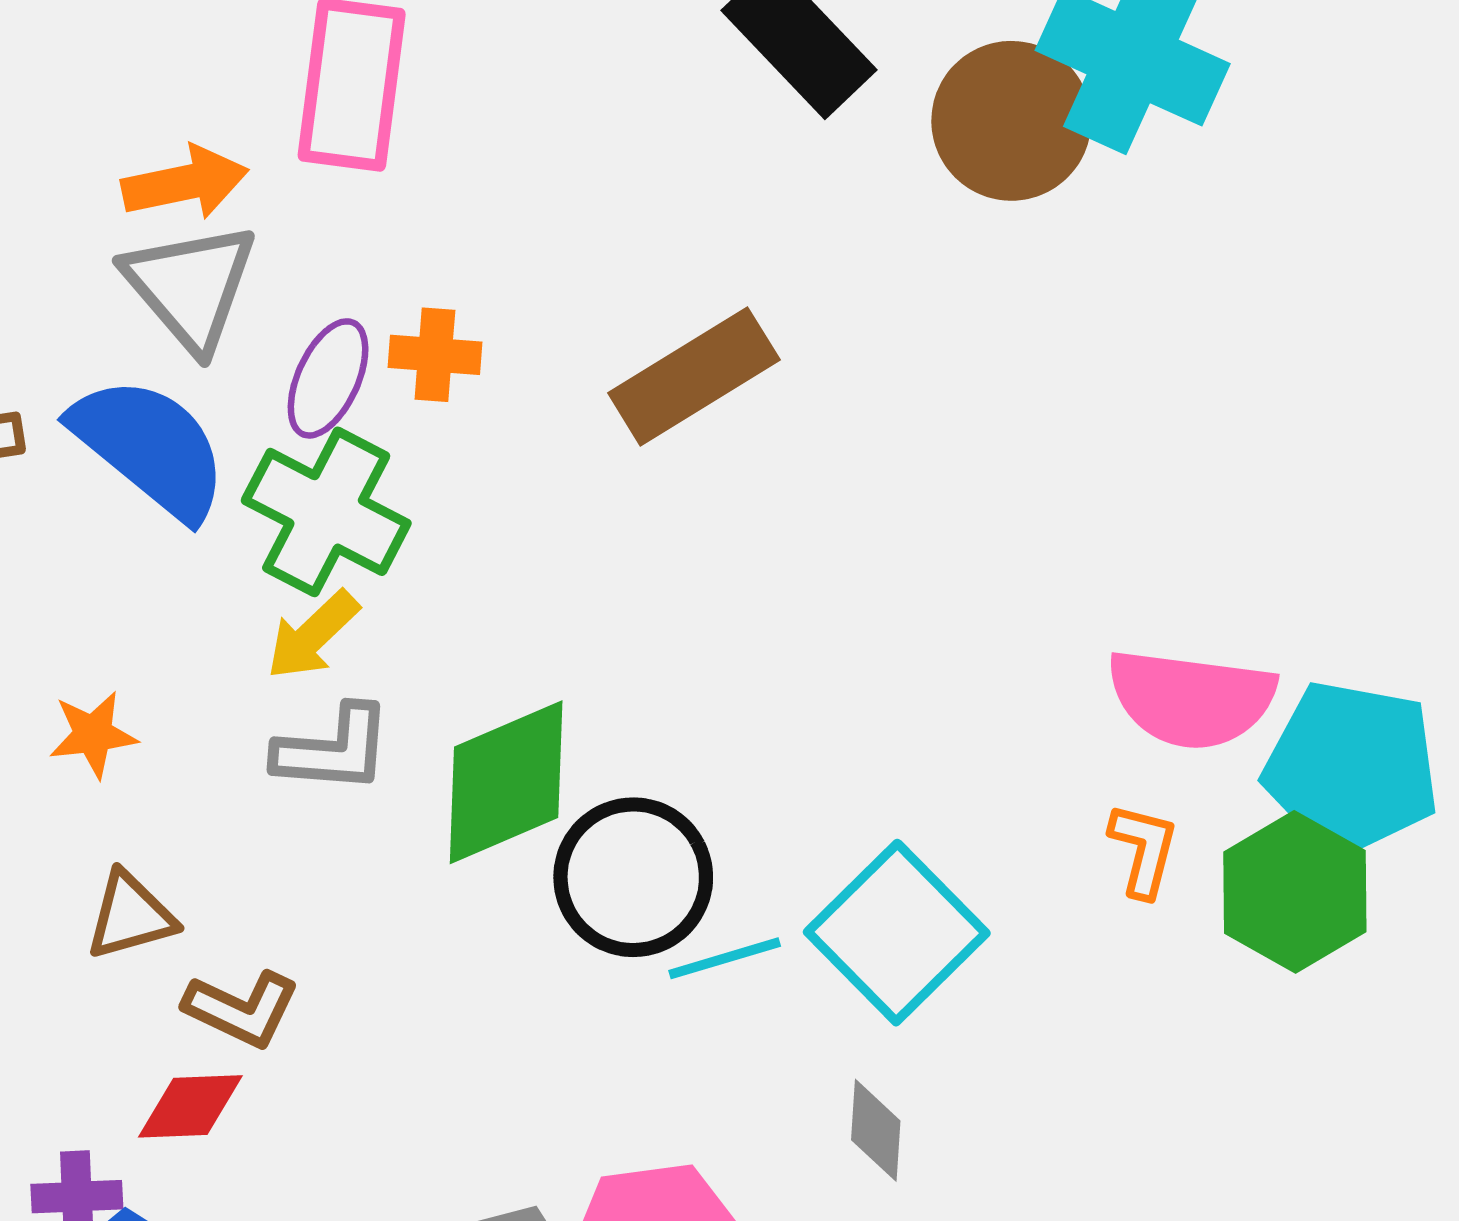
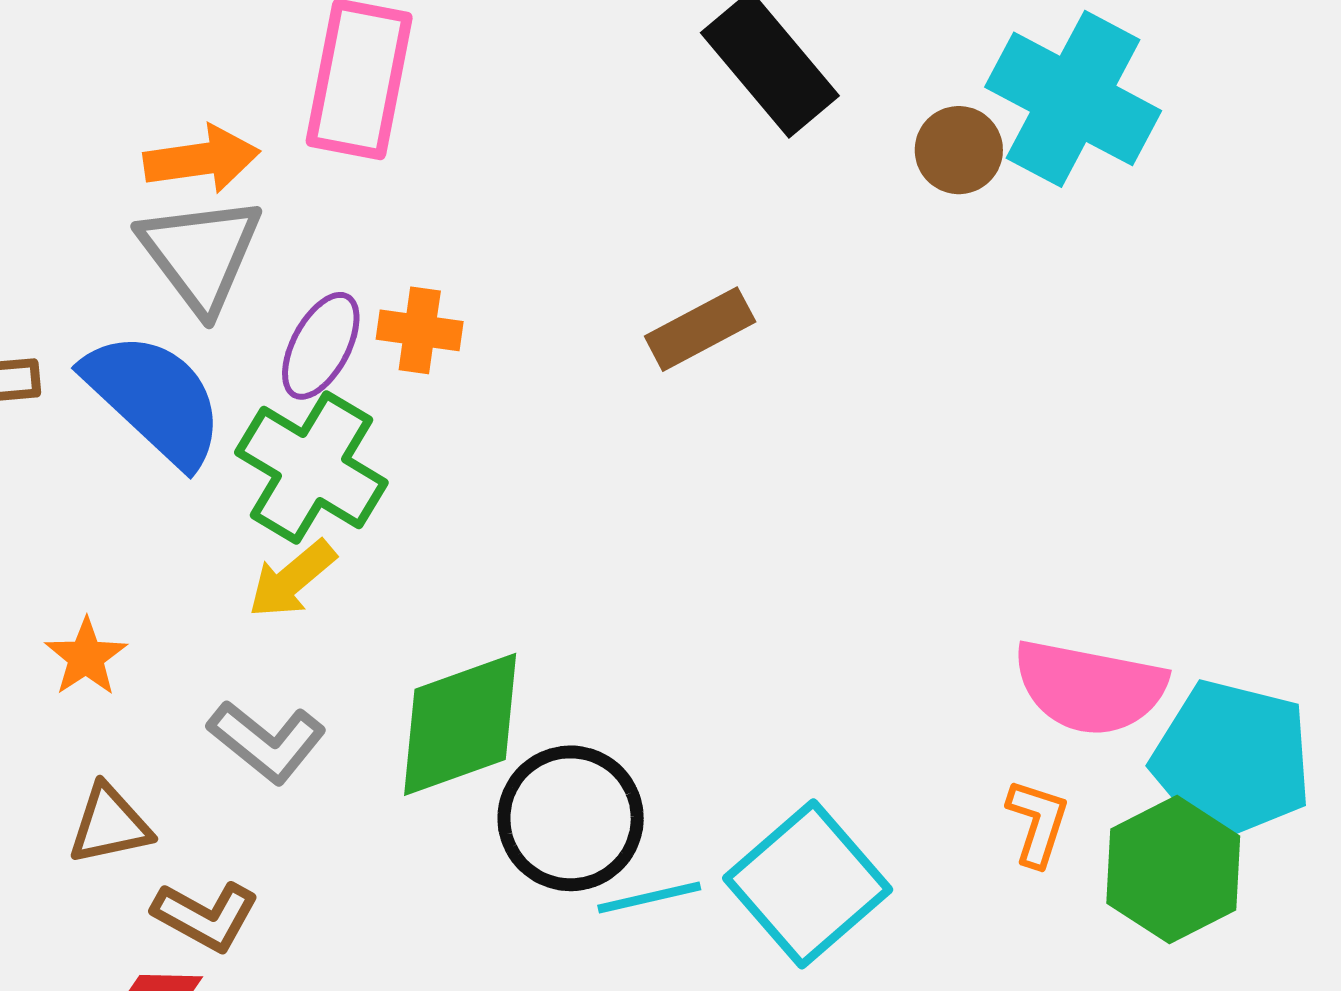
brown circle: (1011, 121) -> (959, 150), size x0.6
brown rectangle: (694, 376) -> (700, 329), moved, size x0.7
orange star: (93, 734) -> (86, 657), turned -30
gray L-shape: (333, 749) -> (267, 742), moved, turned 31

